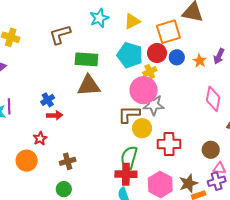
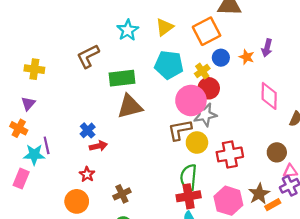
red circle: (157, 53) -> (209, 88), moved
yellow cross: (150, 72) -> (202, 71), moved

